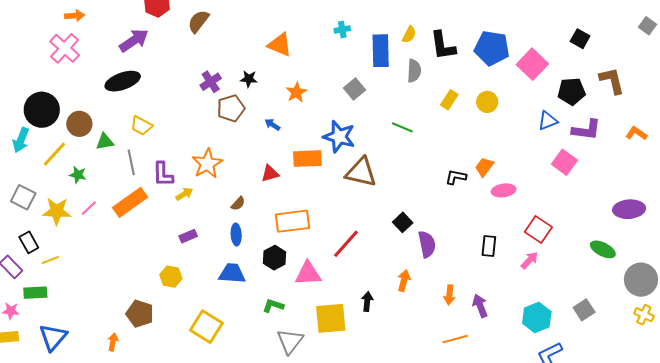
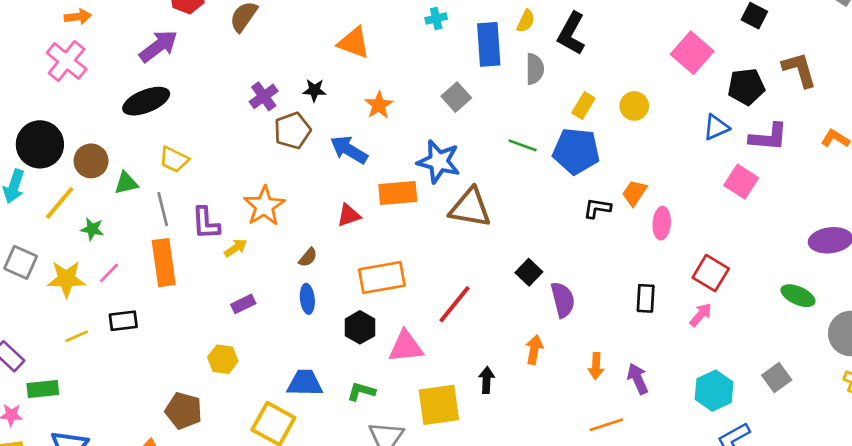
black L-shape: (443, 46) -> (571, 34), turned 40
blue pentagon: (492, 48) -> (576, 151), moved
blue arrow: (272, 125) -> (349, 150), size x1.8
pink ellipse: (504, 190) -> (662, 223), turned -75
orange rectangle: (130, 202) -> (164, 263), turned -60
black rectangle: (29, 242) -> (123, 321), moved, turned -65
yellow line: (50, 260) -> (77, 336), moved
blue trapezoid: (232, 273) -> (305, 383), moved

